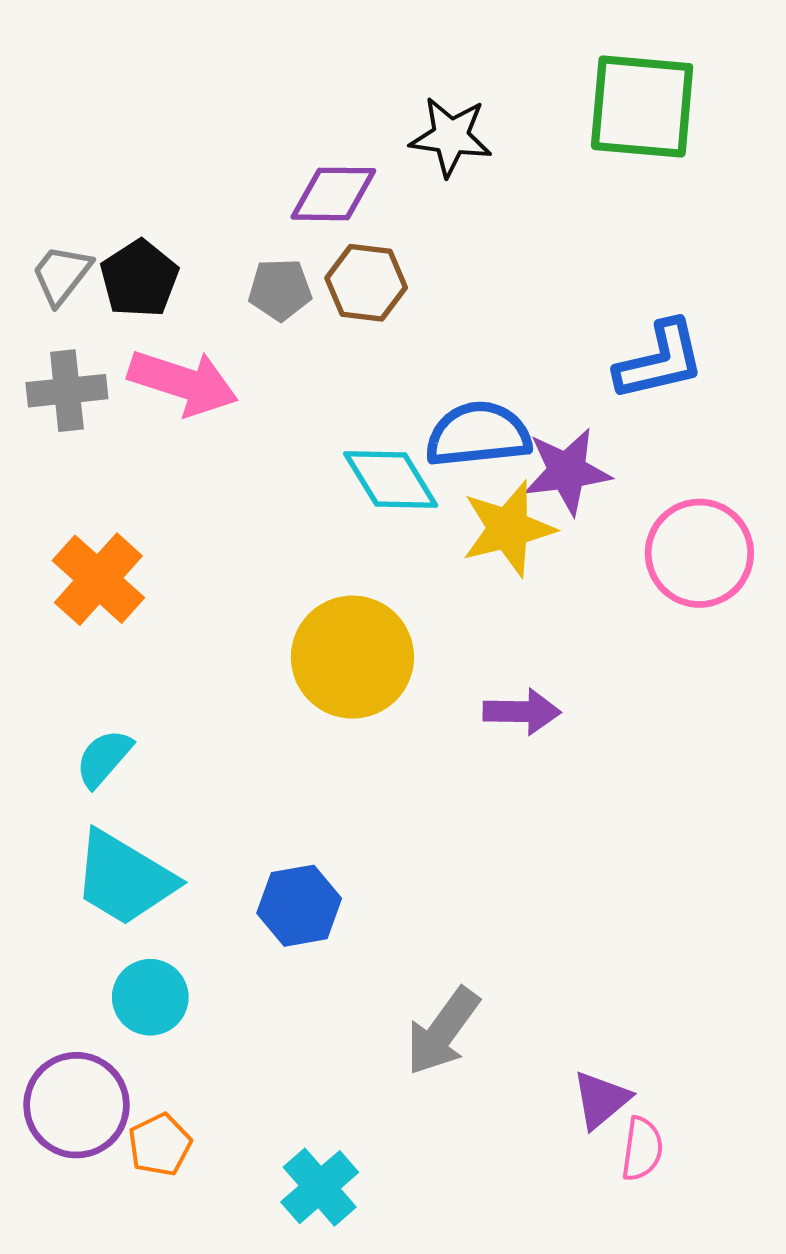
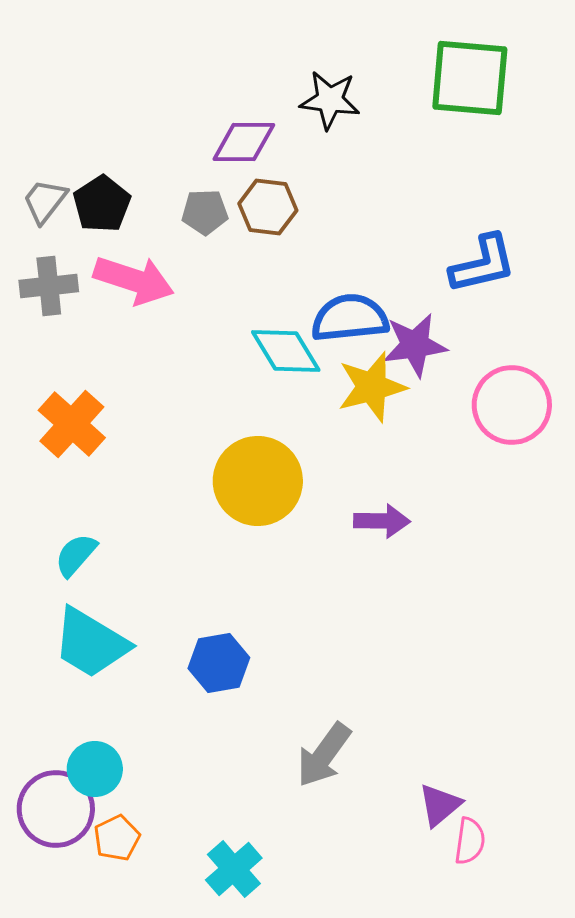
cyan circle: (150, 997) -> (95, 769), moved

